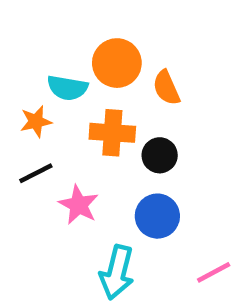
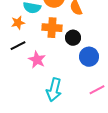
blue circle: (157, 216) -> (89, 57), moved

